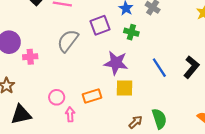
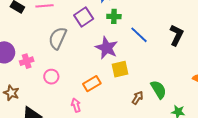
purple star: (116, 63) -> (107, 48), turned 30
blue line: (159, 68) -> (139, 35), moved
pink circle: (57, 97) -> (51, 77), moved

